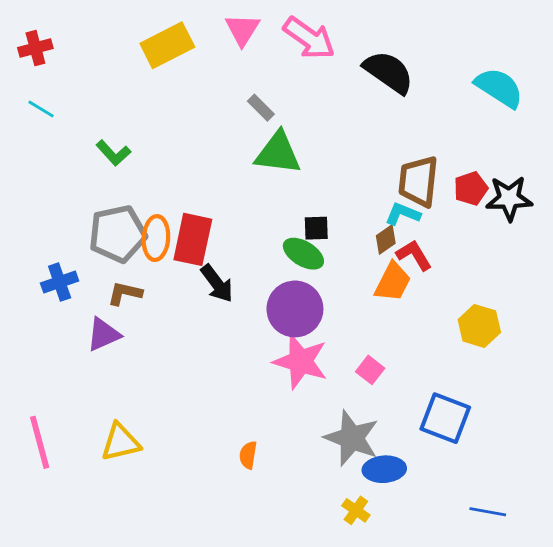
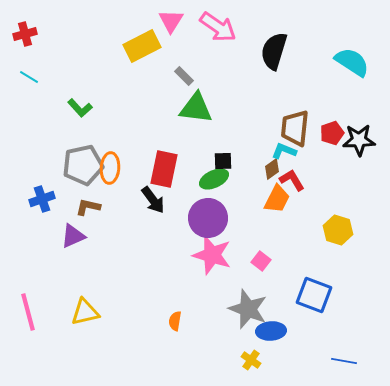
yellow rectangle: (167, 45) -> (142, 46), moved
black semicircle: (389, 72) -> (274, 51), turned -108
red rectangle: (193, 239) -> (164, 169), moved
green ellipse: (303, 254) -> (214, 179), turned -56

